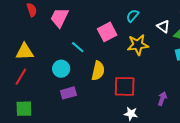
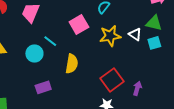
white triangle: (163, 27) -> (135, 34), moved
cyan circle: (61, 69) -> (34, 53), moved
red square: (125, 86) -> (112, 80), moved, turned -35

